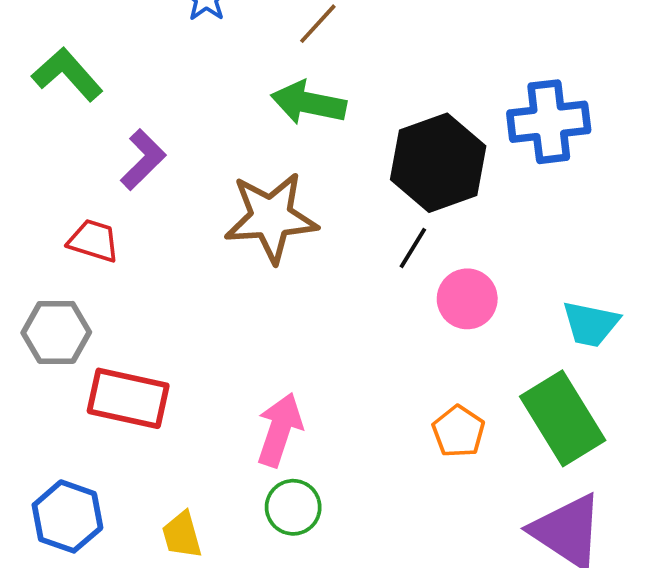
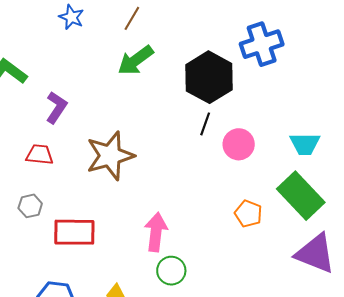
green arrow: (309, 103) -> (136, 60), turned -36
brown star: (271, 217) -> (110, 156), moved
gray hexagon: (56, 332) -> (30, 206), size x0.7

